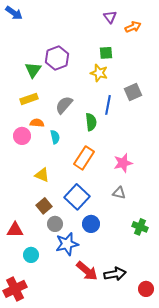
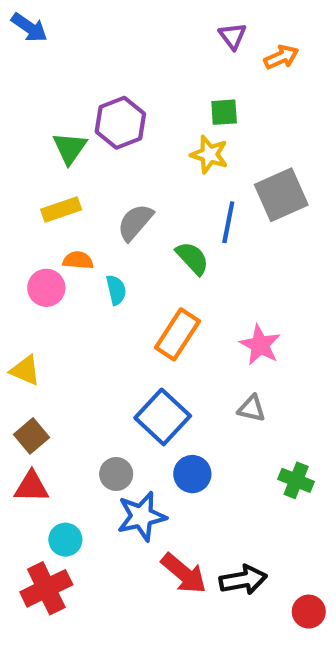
gray square: (133, 92) -> (281, 195), size x1.4
green semicircle: (91, 122) -> (192, 258), turned -36
pink star: (123, 163) -> (260, 345), turned -30
yellow triangle: (42, 175) -> (25, 370), moved
brown square: (44, 206) -> (32, 436), moved
red cross: (15, 289) -> (46, 588), moved

